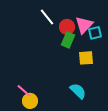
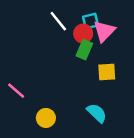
cyan square: (95, 33) -> (91, 21), moved
pink line: (24, 91) -> (16, 91), moved
yellow circle: (30, 101) -> (46, 118), moved

